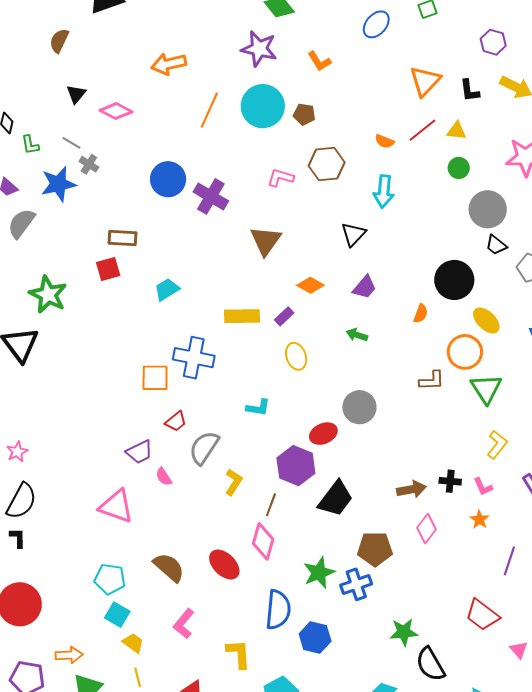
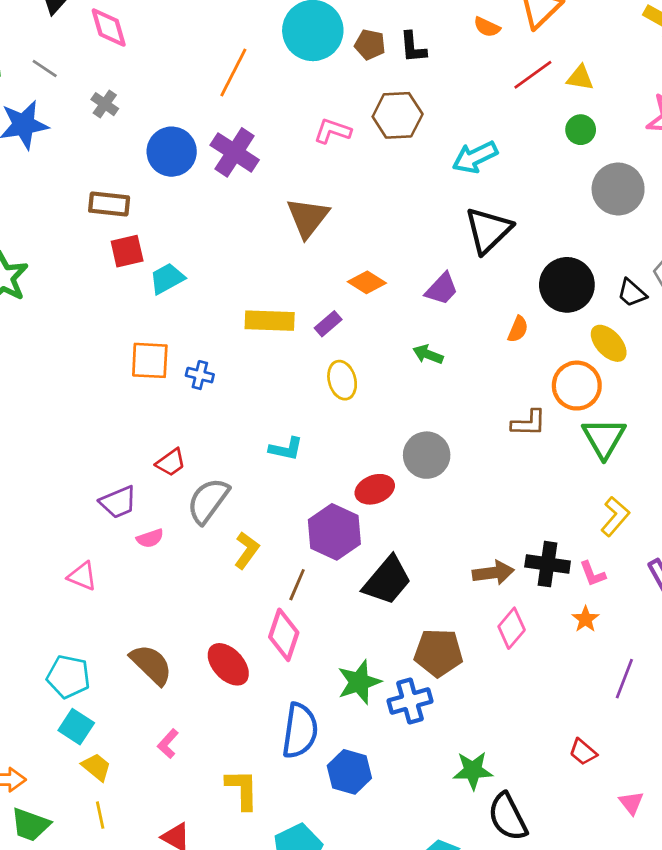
black L-shape: (470, 91) -> (413, 47), moved
orange line: (209, 110) -> (233, 72), moved
pink diamond: (116, 111) -> (109, 27), turned 44
orange semicircle: (384, 141) -> (487, 27), moved
gray cross: (89, 164) -> (105, 104), moved
blue circle: (168, 179) -> (172, 152), moved
cyan arrow: (384, 191) -> (475, 157), turned 56
black triangle: (353, 234) -> (488, 230), moved, size x1.4
black trapezoid: (496, 245) -> (632, 293), moved
red square: (108, 269) -> (127, 251), moved
blue cross: (194, 358) -> (200, 375), size x0.5
orange square: (155, 378) -> (150, 360), moved
pink semicircle: (164, 477) -> (150, 538), turned -78
black cross: (450, 481) -> (548, 564), size x1.4
pink triangle: (116, 506) -> (82, 576), size x0.6
red trapezoid: (482, 615) -> (583, 752), size x0.6
pink L-shape: (184, 624) -> (168, 744), size x0.7

